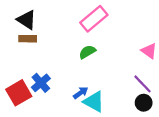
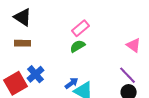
pink rectangle: (94, 19) -> (81, 28), moved, size x0.7
brown rectangle: (28, 39) -> (23, 43), moved

